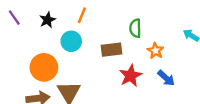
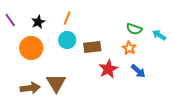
green semicircle: (135, 28) -> (134, 29), moved, turned -70
cyan circle: (71, 41) -> (67, 40), moved
orange circle: (44, 67) -> (31, 48), moved

